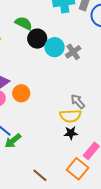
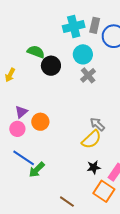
cyan circle: (55, 47) -> (83, 54), moved
yellow semicircle: (70, 116) -> (91, 139), turned -35
black star: (71, 133) -> (94, 167), moved

